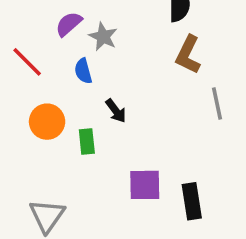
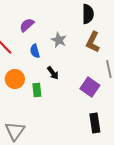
gray star: (103, 37) -> (59, 40), moved
purple square: (145, 185) -> (90, 87), moved, turned 36

